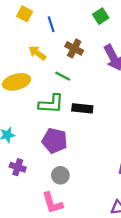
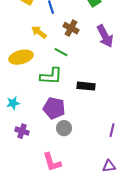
black rectangle: (82, 108) -> (86, 86), moved
gray circle: (60, 175) -> (64, 128), moved

